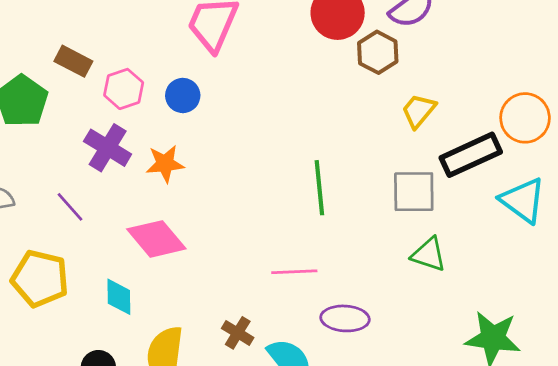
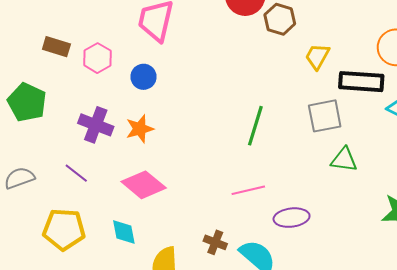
brown rectangle: (73, 61) -> (56, 47), moved
pink hexagon: (124, 89) -> (97, 58), moved
black rectangle: (471, 155) -> (361, 82), turned 39
green line: (319, 188) -> (255, 126), turned 33

